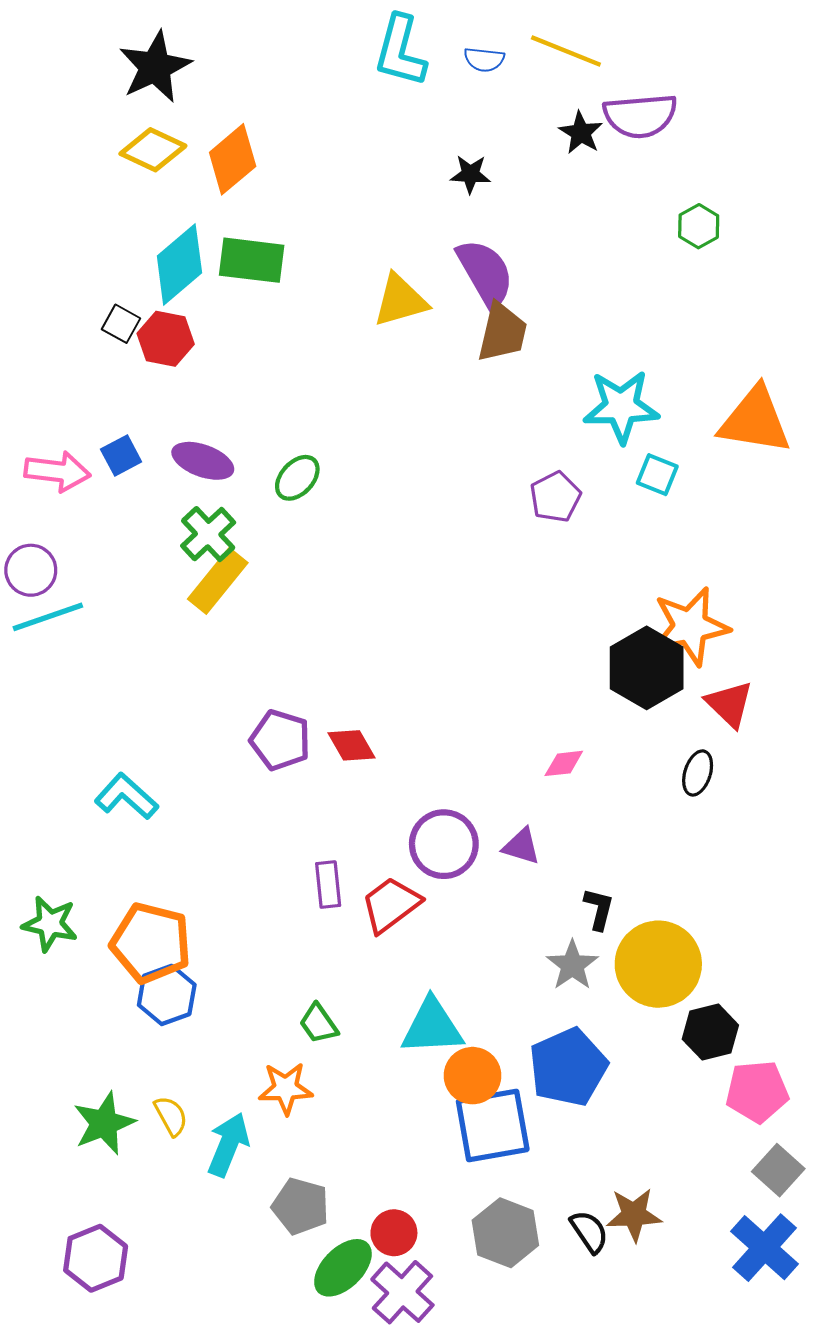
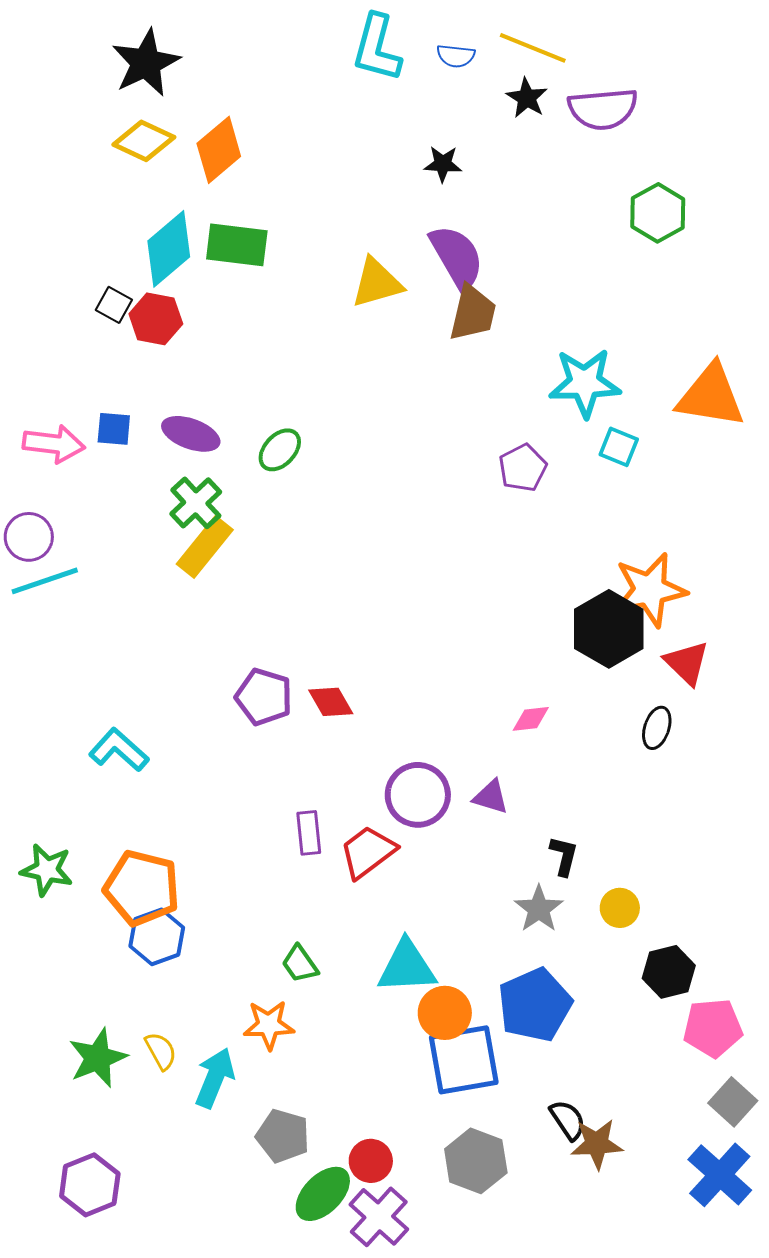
black star: (581, 133) -> (527, 98), moved
green hexagon: (699, 226) -> (658, 213), size x1.4
blue square: (121, 456) -> (114, 429), turned 33
yellow circle: (658, 964) -> (620, 908), size x0.5
black semicircle: (589, 1232) -> (568, 1120), moved

